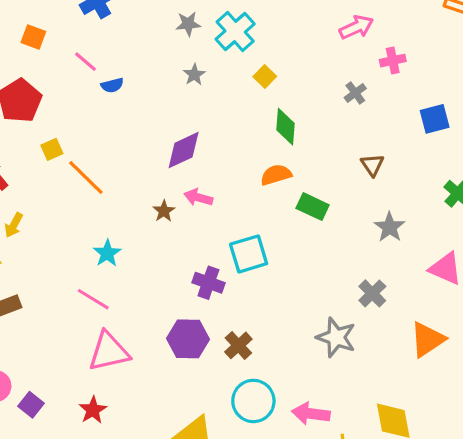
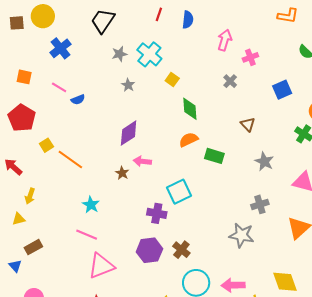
pink arrow: (356, 27) -> (225, 40), turned -40
gray cross: (372, 293) -> (260, 204), turned 36

